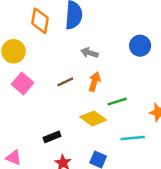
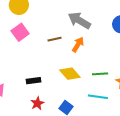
gray arrow: (89, 53) -> (79, 20), size x1.6
green line: (117, 102) -> (100, 74), moved

